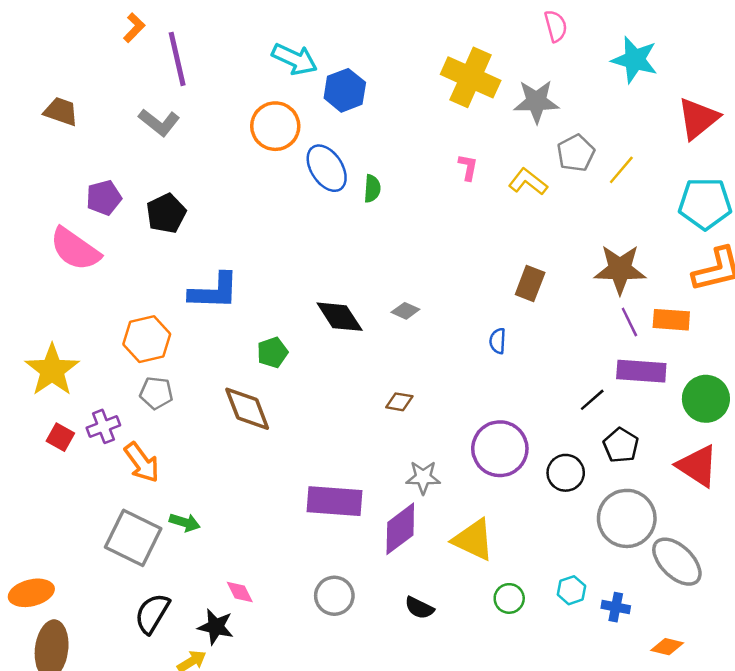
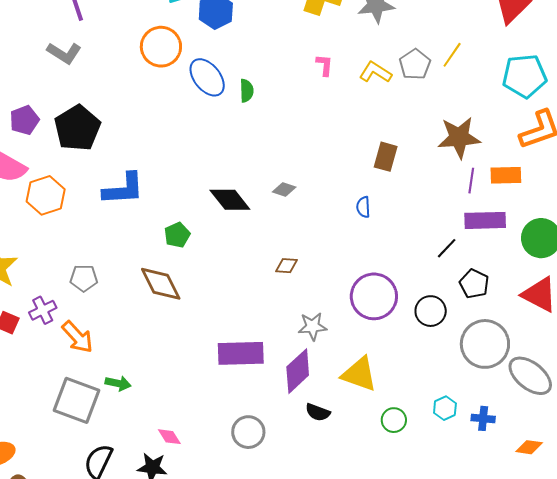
gray pentagon: (576, 153) -> (415, 64), moved
black pentagon: (166, 213) -> (77, 128), size x1.4
purple line: (629, 322) -> (471, 181), turned 40
orange hexagon: (147, 339) -> (46, 195), moved
black semicircle: (419, 608) -> (318, 412), moved

